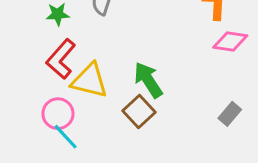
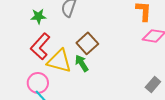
green arrow: (148, 80) -> (82, 63), moved, size x0.7
brown square: (139, 111) -> (87, 43), moved

